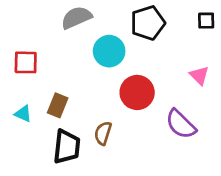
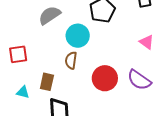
red circle: (137, 92) -> (105, 78), moved
brown semicircle: (103, 133) -> (71, 60), moved

